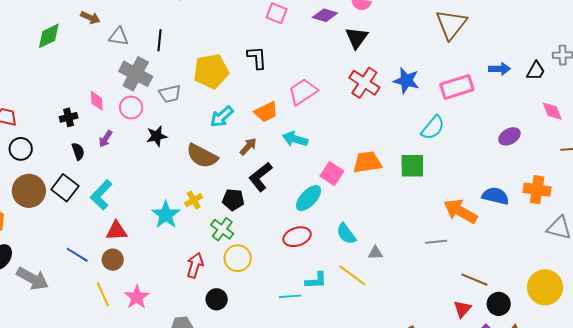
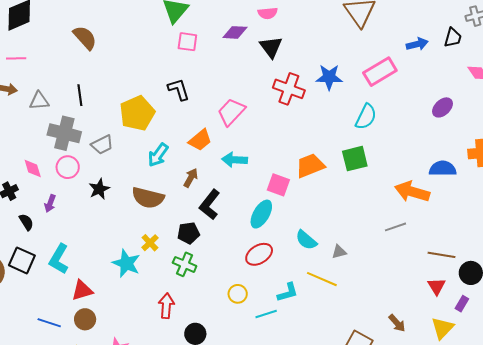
yellow circle: (238, 258) -> (238, 294), moved, size x0.7

